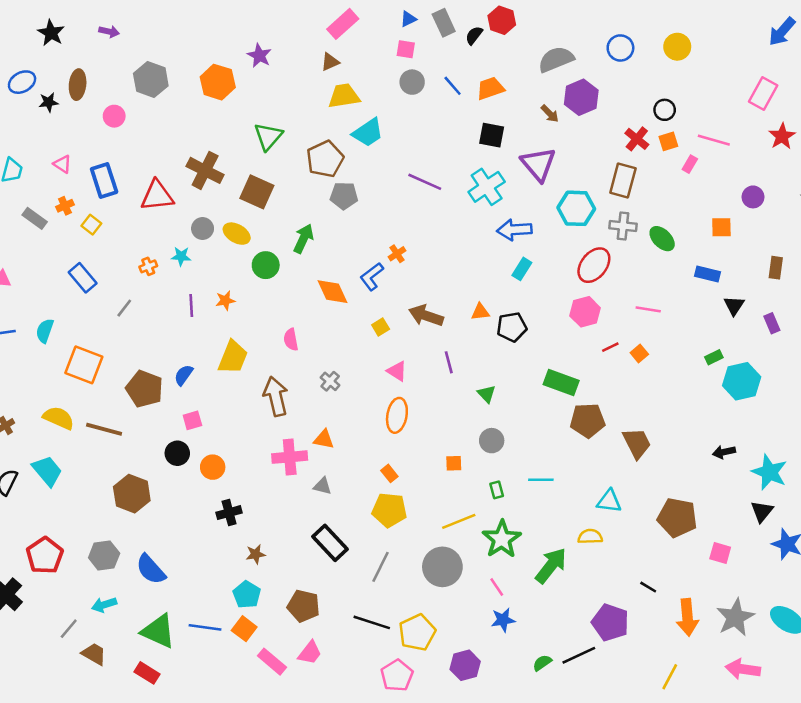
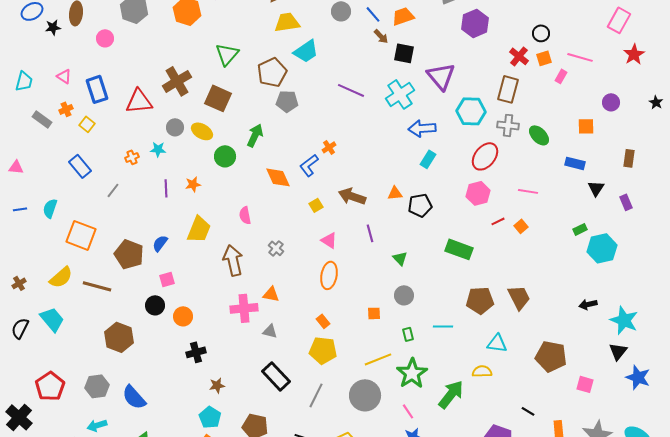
brown arrow: (550, 114) -> (381, 36), moved
brown cross: (205, 170) -> (177, 81), turned 32
yellow semicircle: (59, 418) -> (61, 277), turned 115
brown pentagon: (588, 420) -> (480, 300), moved

